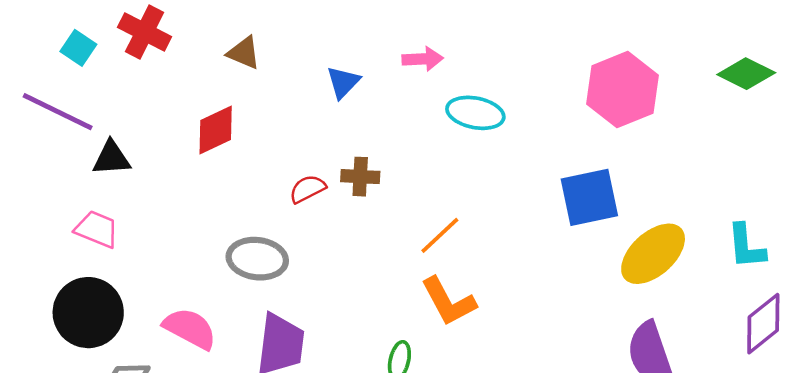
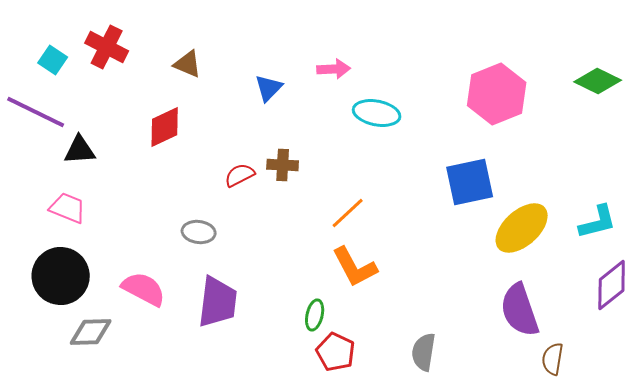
cyan L-shape: (746, 246) -> (598, 222), turned -99
gray ellipse: (257, 259) -> (199, 232), size x0.7

